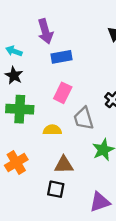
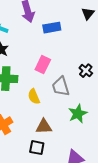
blue rectangle: (62, 57) -> (52, 28), moved
yellow semicircle: (52, 130) -> (34, 97), turned -112

